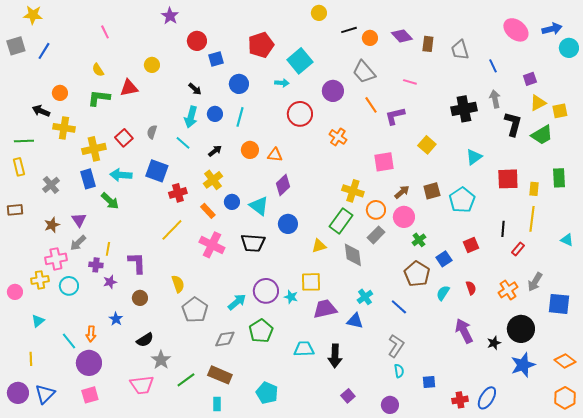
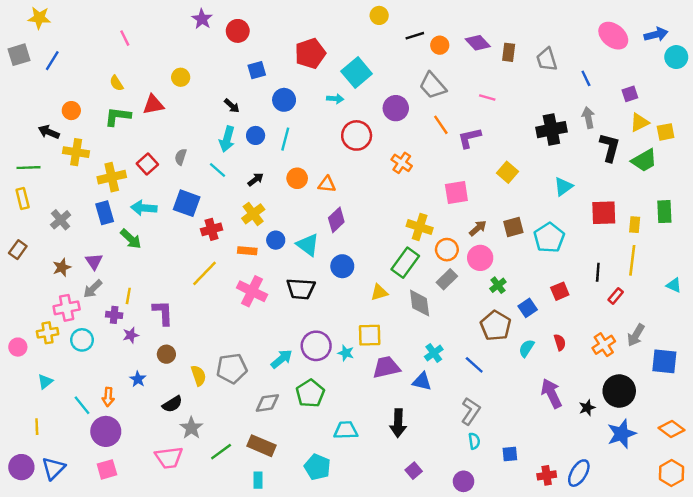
red circle: (197, 41) -> (238, 31), moved
brown rectangle: (15, 210) -> (18, 250), turned -49
orange rectangle: (208, 211) -> (247, 251), turned -42
yellow semicircle: (178, 284) -> (198, 376), moved
gray pentagon: (195, 310) -> (232, 368), turned 30
cyan trapezoid: (304, 349) -> (346, 430), moved

